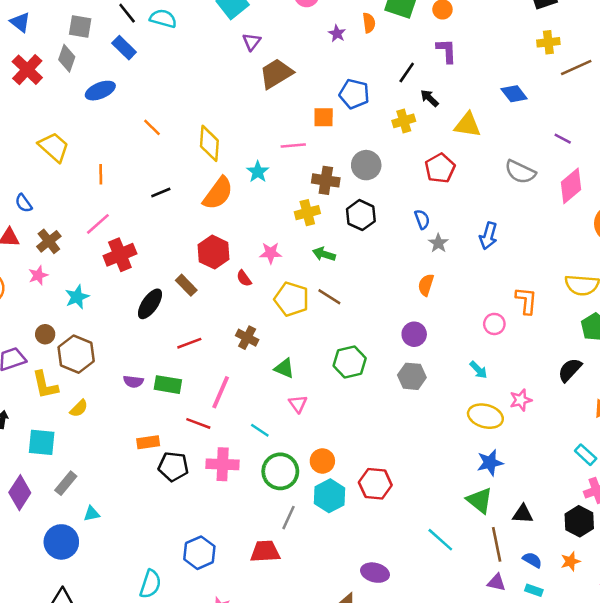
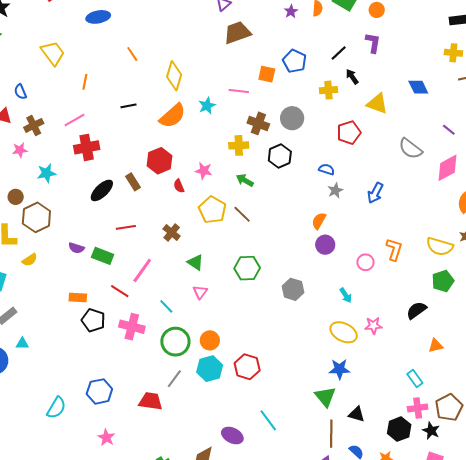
blue semicircle: (422, 219) -> (327, 169), turned -63
purple circle: (414, 334) -> (325, 245), moved
cyan line: (440, 540) -> (268, 420), moved

